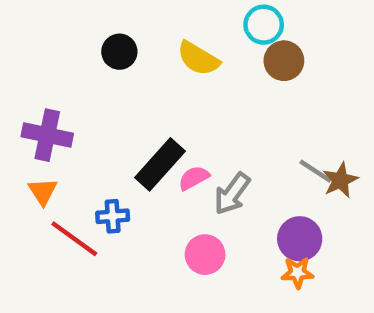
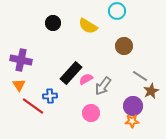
brown circle: (284, 61) -> (124, 46), moved
brown star: (340, 180) -> (151, 91), moved

